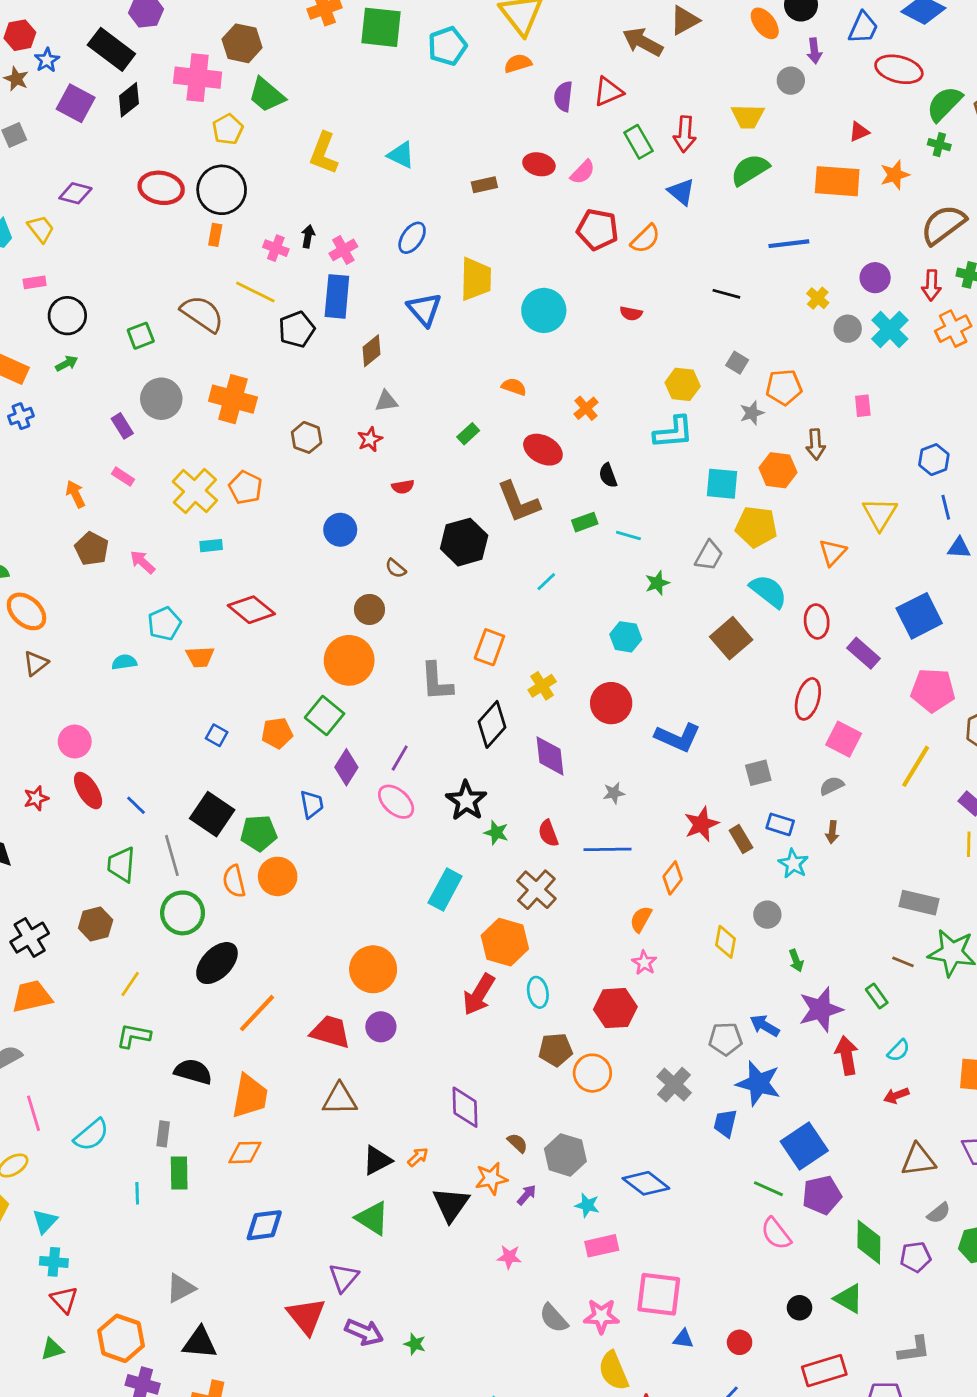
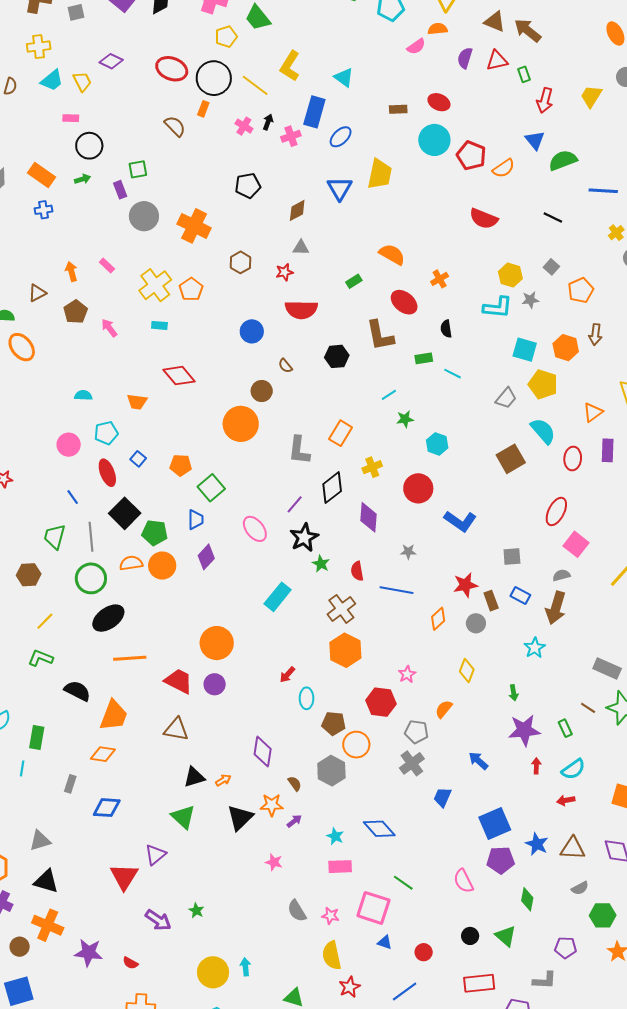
brown triangle: (685, 20) -> (495, 22), moved, turned 40
yellow trapezoid: (748, 116) -> (591, 96), turned 110
green rectangle: (638, 142) -> (524, 74), moved, size x0.7
green semicircle: (750, 170) -> (563, 160), moved
pink semicircle: (583, 172) -> (416, 46), moved
yellow line: (255, 292) -> (255, 85), moved
blue rectangle: (337, 296) -> (314, 112), moved
cyan circle: (544, 310) -> (434, 140), moved
red semicircle: (631, 313) -> (484, 219), size x1.8
brown semicircle: (202, 314) -> (175, 126), moved, size x0.7
orange semicircle: (514, 387) -> (392, 254), size x1.5
orange pentagon: (784, 387) -> (581, 290), turned -30
gray star: (752, 413) -> (530, 300), moved
purple rectangle: (122, 426) -> (120, 190), moved
red semicircle: (403, 487) -> (301, 310), size x2.0
black hexagon: (464, 542) -> (337, 356), size x0.7
green star: (657, 583) -> (405, 419), moved
cyan pentagon: (164, 624) -> (106, 433), moved
purple rectangle: (863, 653) -> (608, 450), moved, turned 40
brown triangle: (36, 663) -> (37, 293), moved
green square: (325, 716) -> (211, 488), moved
pink circle: (75, 742) -> (69, 445), moved
purple line: (400, 758) -> (295, 504), moved
purple diamond: (346, 767) -> (206, 557), moved
red ellipse: (88, 791) -> (107, 473), moved
brown arrow: (832, 832) -> (556, 608), size x2.0
cyan star: (793, 864) -> (535, 648), moved
orange semicircle: (234, 881) -> (131, 563), turned 85
gray circle: (767, 915) -> (476, 623), moved
orange semicircle: (641, 919) -> (444, 709), moved
orange hexagon: (505, 942) -> (345, 650), moved
cyan ellipse: (538, 992) -> (307, 698), moved
red arrow: (479, 995) -> (287, 675), size x0.6
orange line: (257, 1013) -> (130, 658), turned 32
blue arrow: (765, 1026) -> (478, 761), moved
gray pentagon: (725, 1039) -> (416, 732), moved
cyan semicircle: (899, 1051) -> (573, 769), size x1.4
red arrow: (847, 1055) -> (536, 766), size x0.6
blue star: (758, 1083) -> (537, 844), moved, size x0.7
gray rectangle: (163, 1134) -> (70, 784), moved
gray hexagon: (565, 1155) -> (331, 771), moved
green rectangle: (179, 1173) -> (37, 737), moved
green line: (768, 1189) -> (403, 883), moved
green diamond: (869, 1242) -> (527, 899), size x0.7
purple pentagon: (915, 1257) -> (566, 948), moved
pink star: (601, 1316) -> (330, 916), size x0.7
purple arrow: (364, 1332) -> (158, 920), moved

